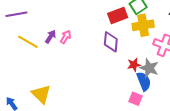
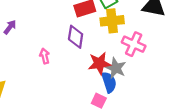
pink arrow: (66, 37) -> (45, 56), moved, turned -48
red star: (134, 65) -> (99, 63), size x1.5

